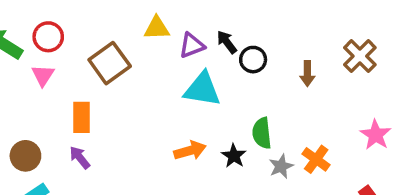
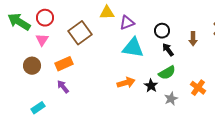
black arrow: (227, 42) -> (168, 50), moved
orange rectangle: (81, 117) -> (64, 64), turned 66
green semicircle: (262, 133) -> (167, 73), turned -114
brown circle: (25, 156) -> (32, 66), moved
gray star: (281, 166) -> (171, 99), moved

